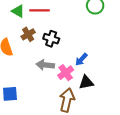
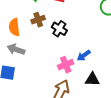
gray arrow: (45, 65) -> (16, 49), moved
black triangle: (86, 82) -> (92, 79), moved

